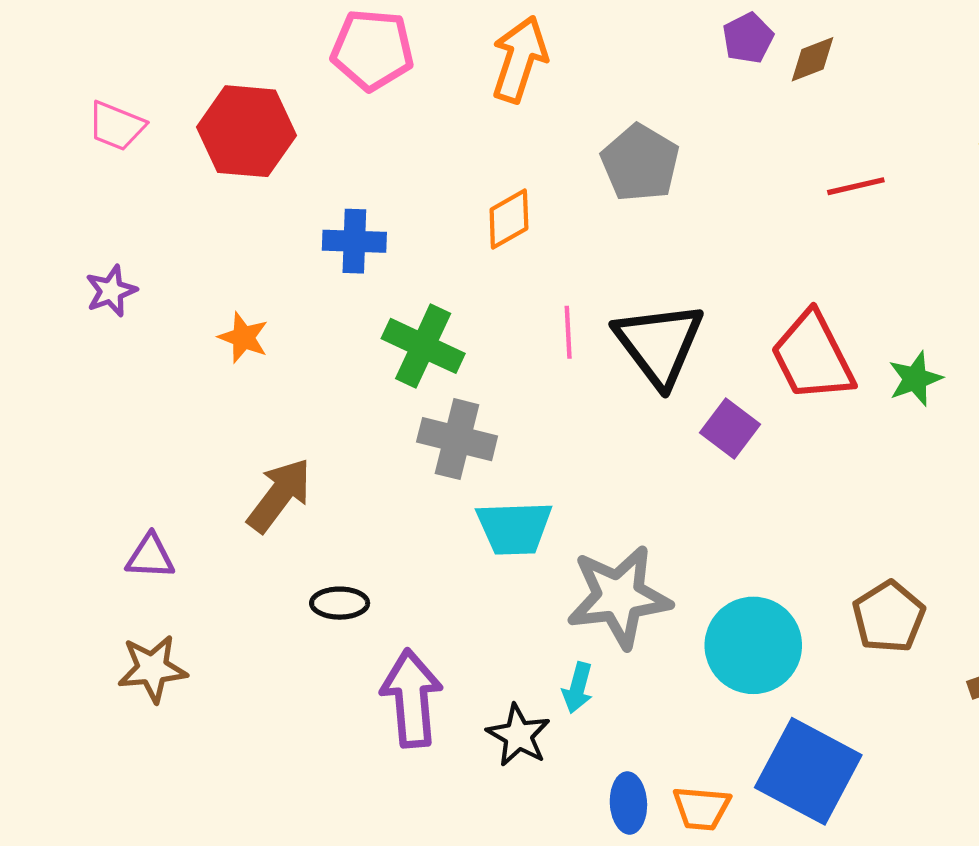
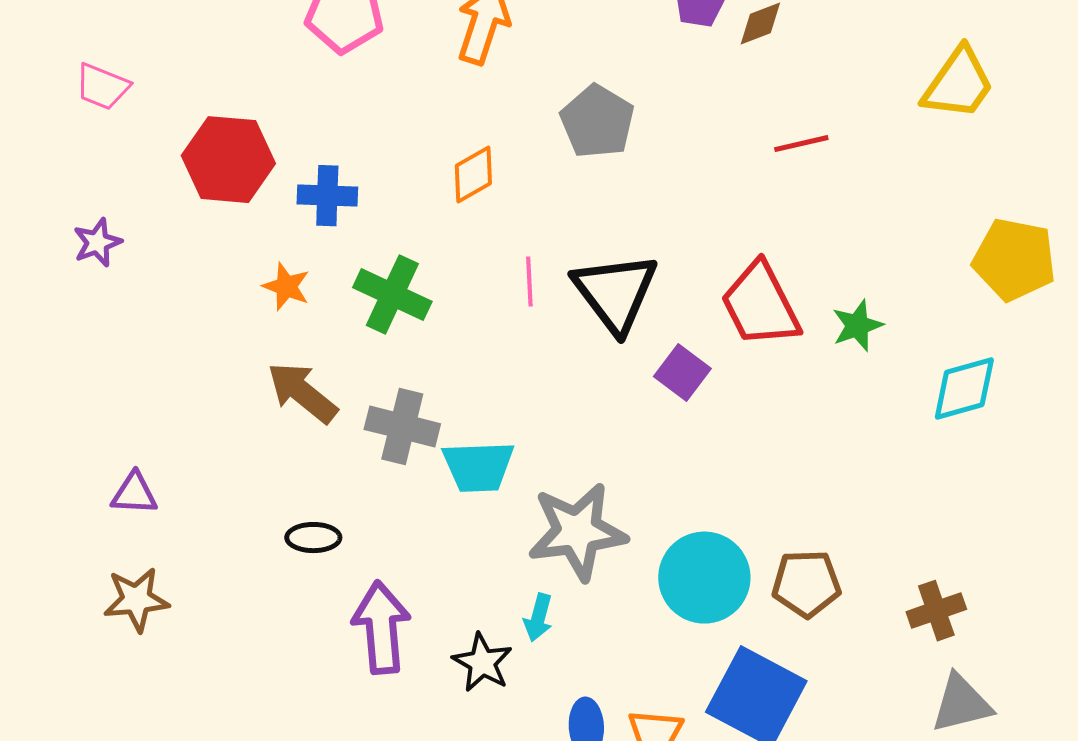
red hexagon: (247, 131) -> (228, 160), moved
orange star: (243, 338) -> (286, 287), moved
gray cross: (457, 439) -> (402, 427), moved
brown arrow: (279, 495) -> (302, 393), moved, turned -88
brown pentagon: (889, 617) -> (806, 584), moved, turned 30

